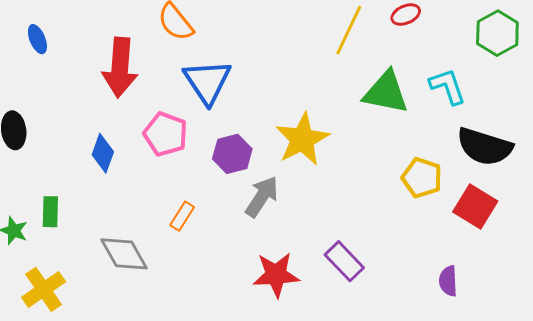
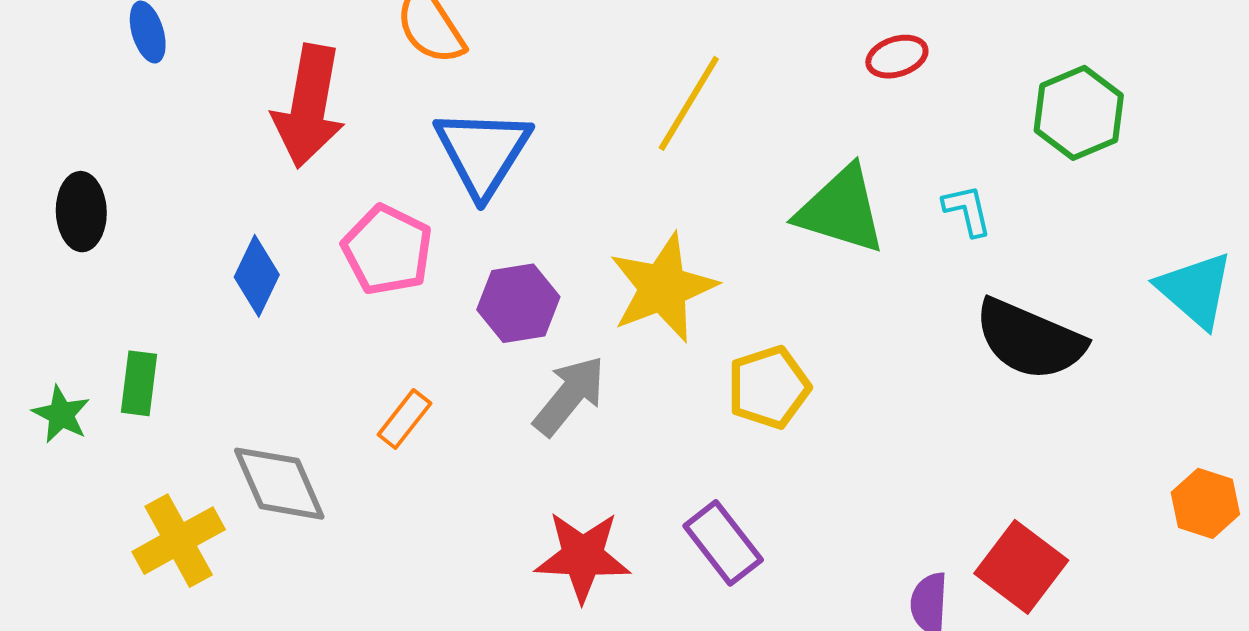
yellow line: (349, 30) -> (689, 103), moved
cyan L-shape: (448, 86) -> (967, 210), size x0.7
yellow pentagon: (422, 178) -> (769, 387), moved, turned 30
red square: (475, 207) -> (1021, 567), moved
yellow cross: (44, 289) -> (179, 541), moved

